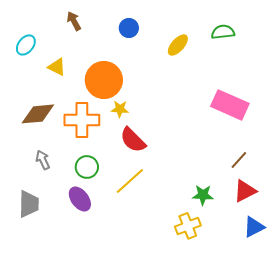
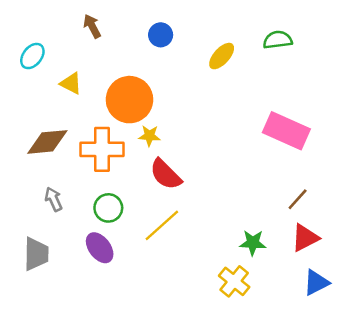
yellow cross: (188, 226) -> (234, 281), turned -30

